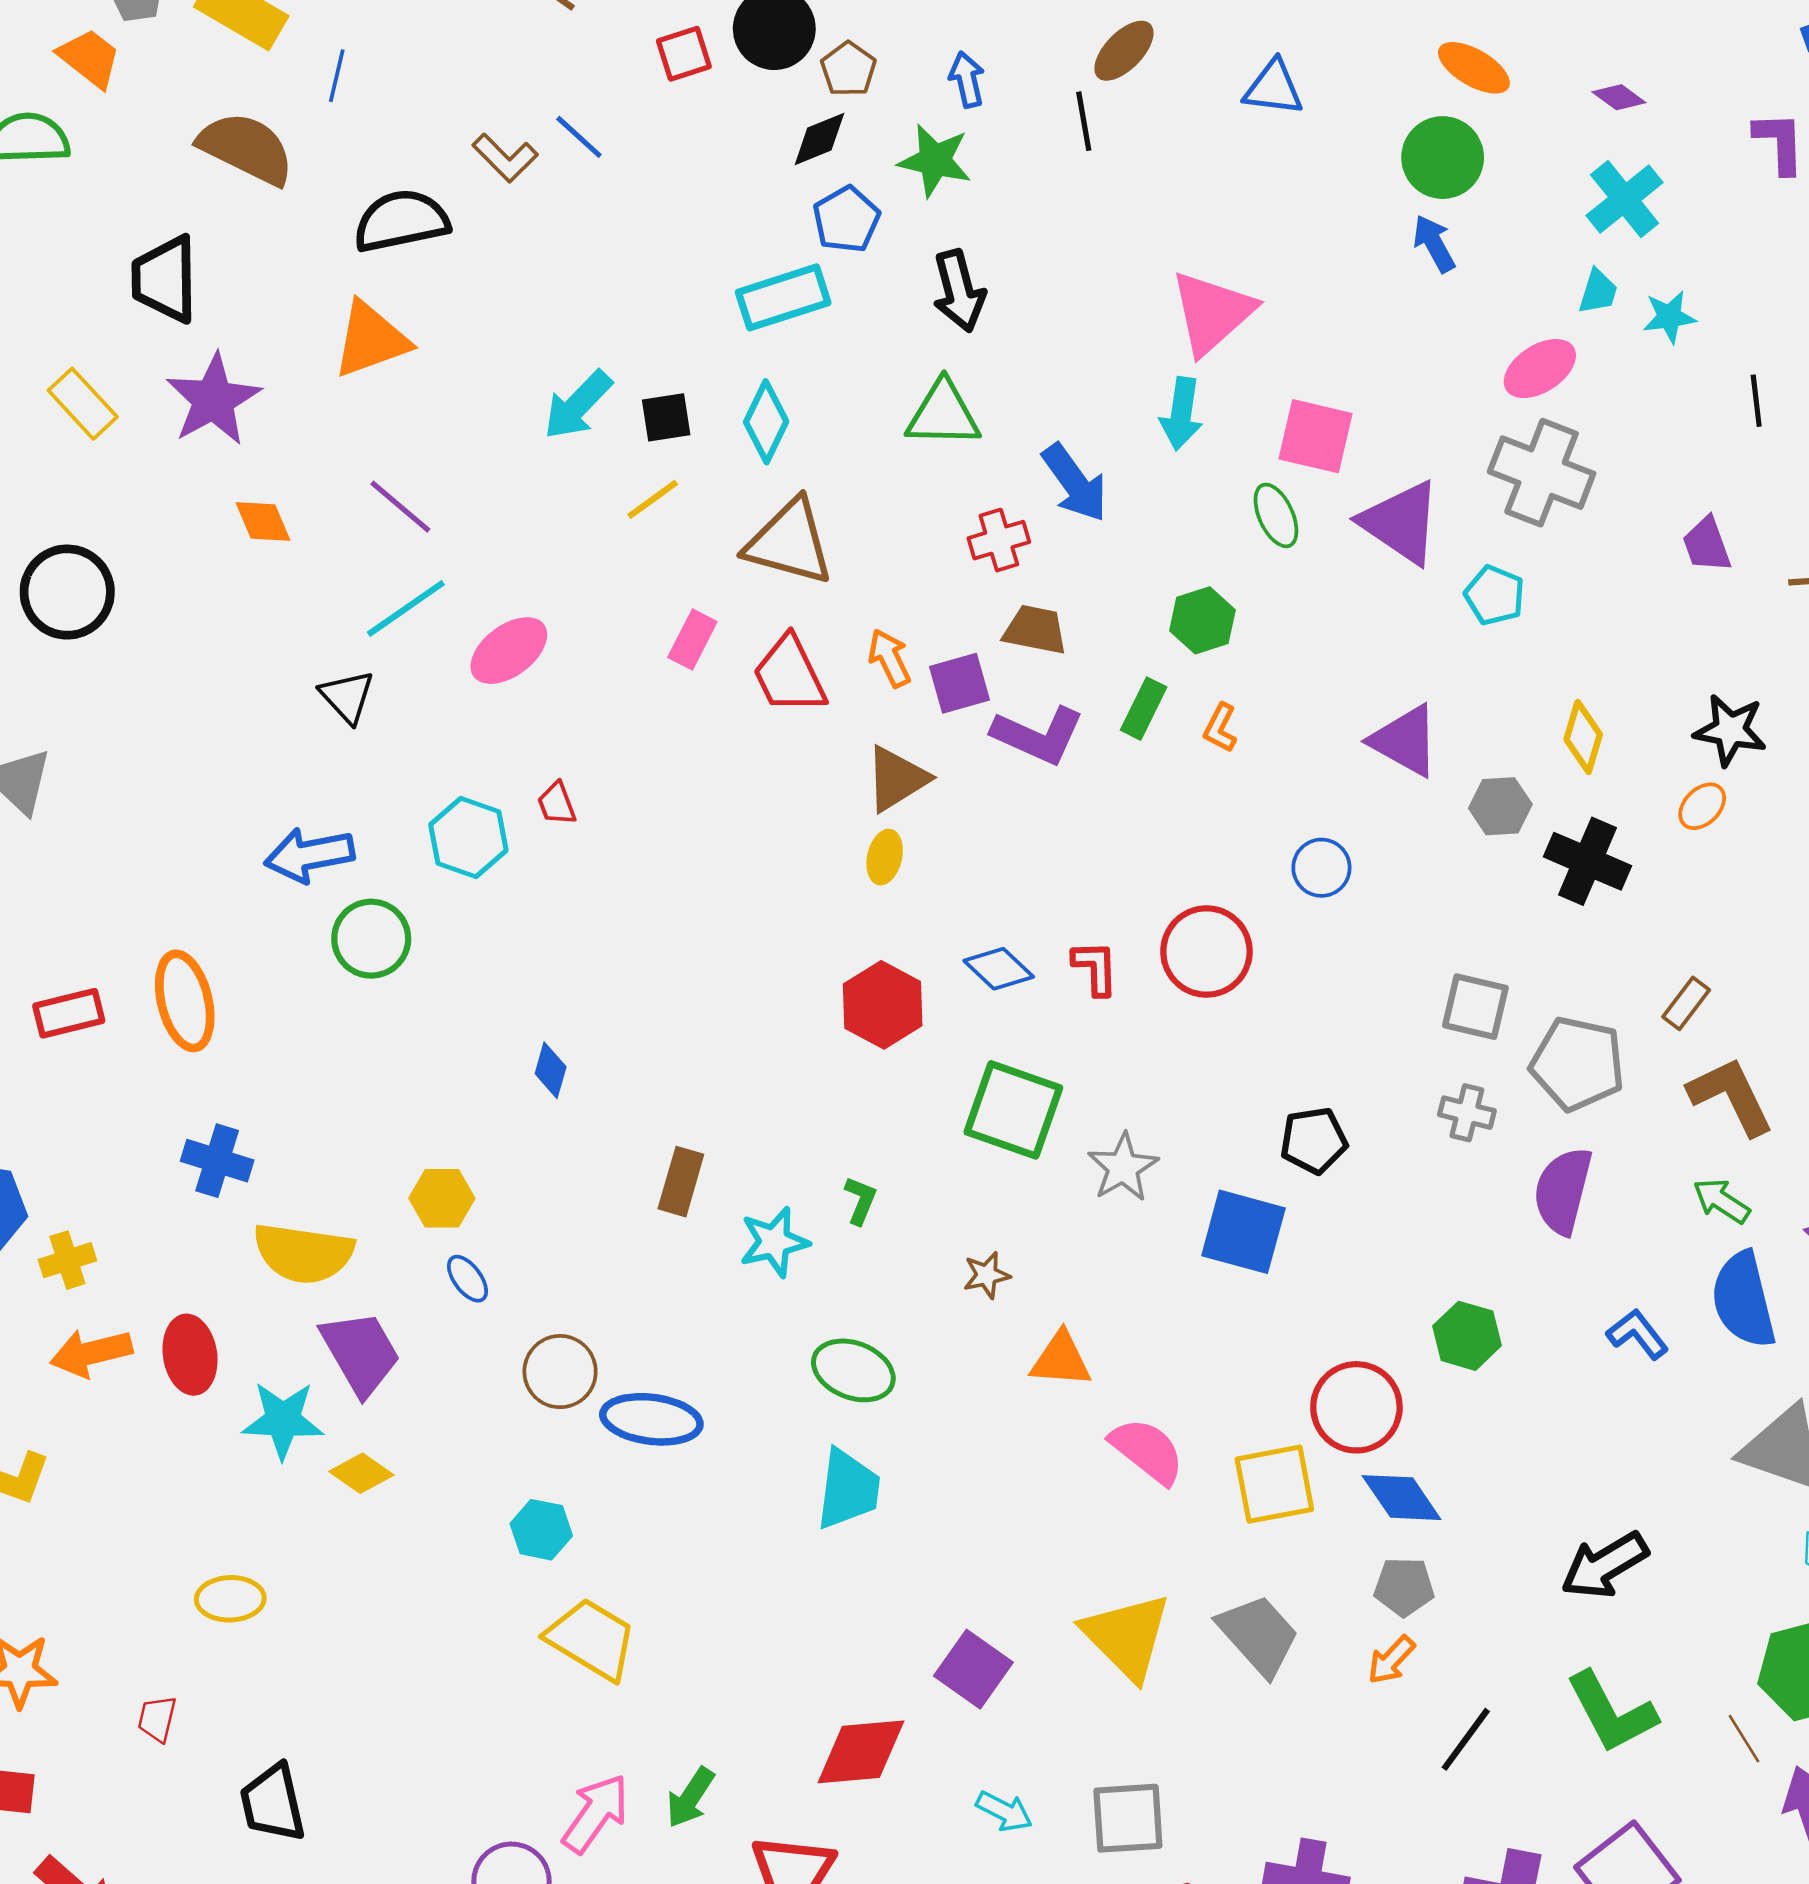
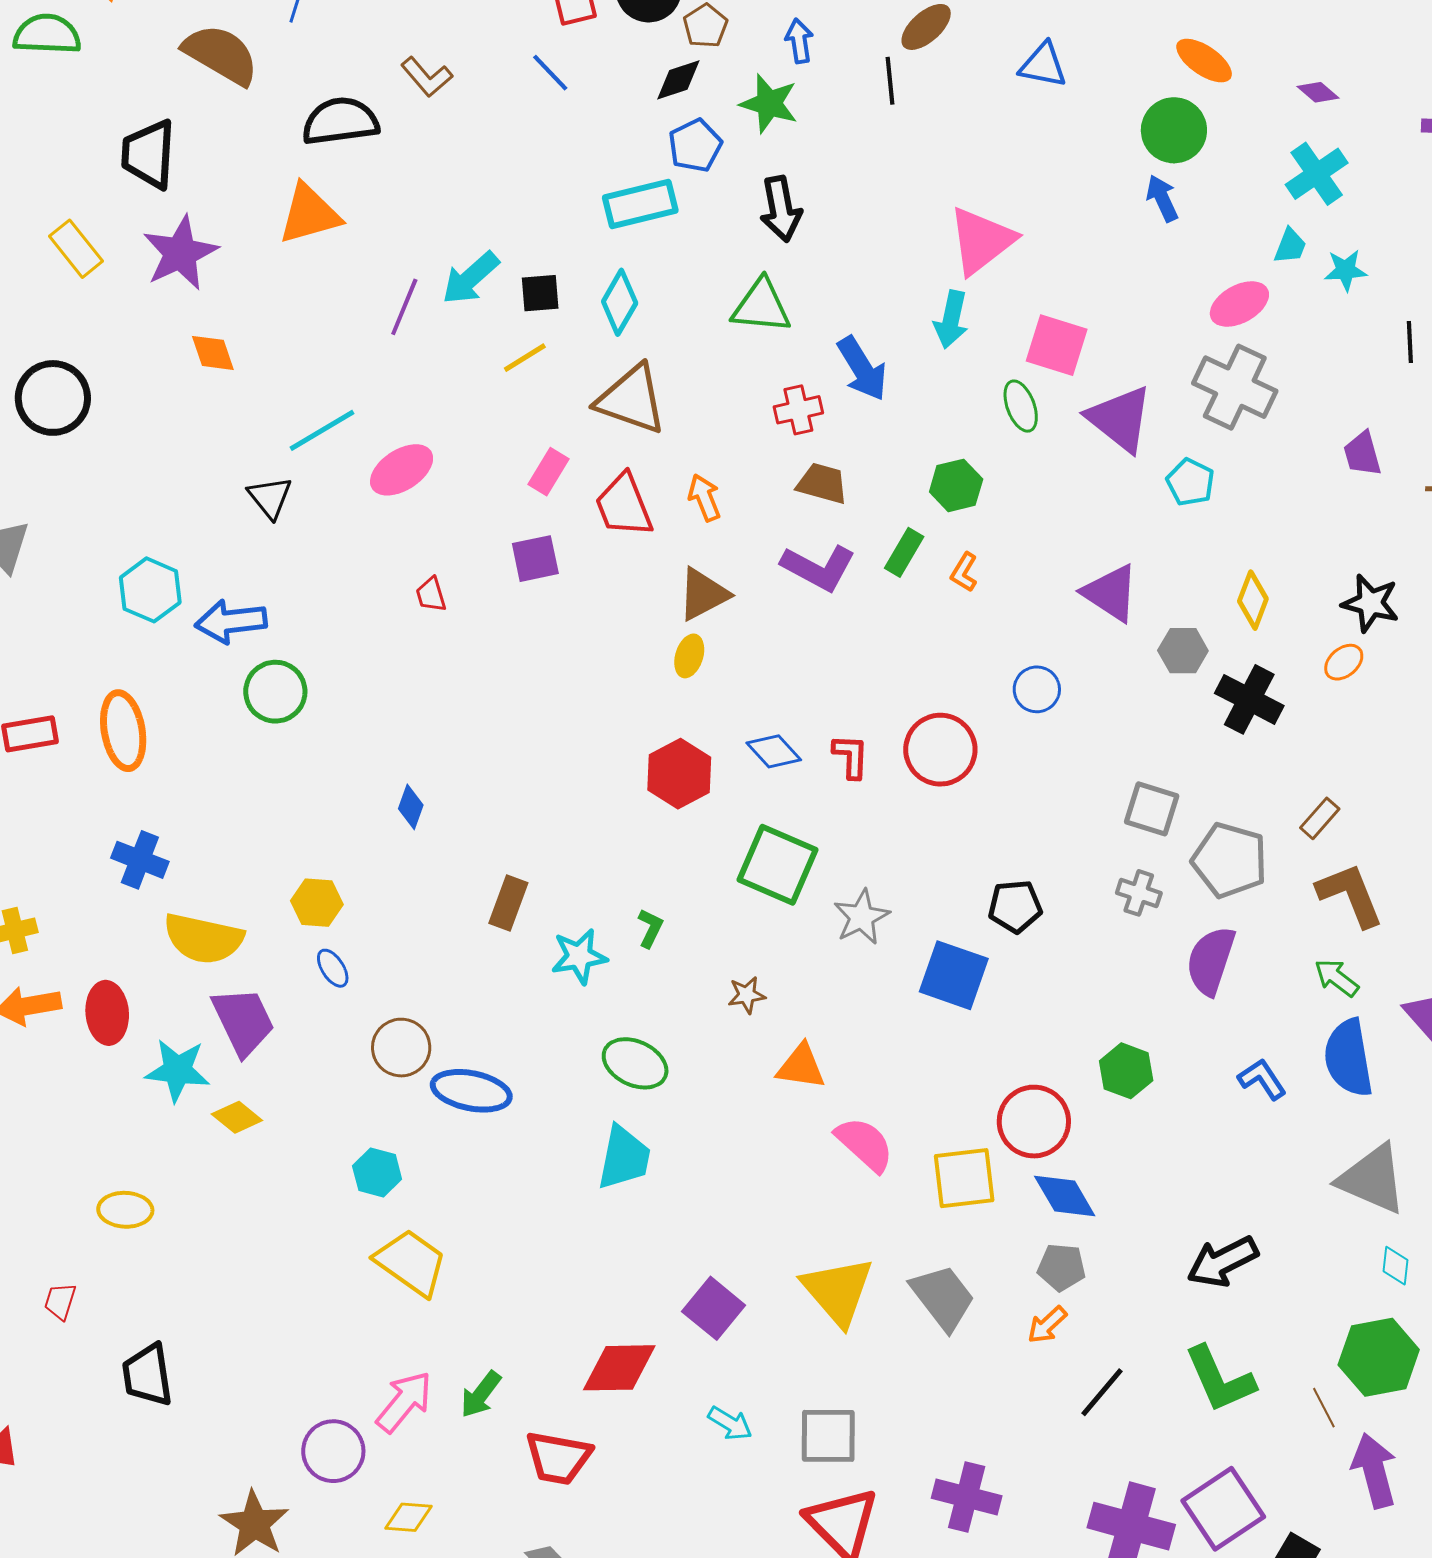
blue line: (579, 137) -> (550, 73), moved
purple line: (400, 507) -> (404, 307), moved, turned 68
purple square: (960, 683) -> (535, 559), moved
cyan hexagon: (468, 838) -> (150, 590), moved

